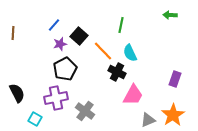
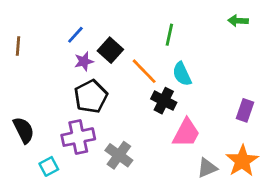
cyan square: (35, 119) -> (49, 166), turned 32

